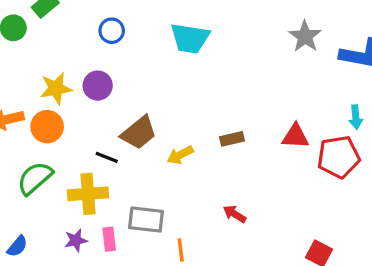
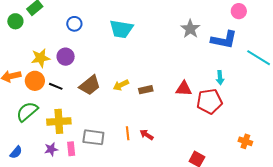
yellow arrow: (180, 155) -> (121, 85), moved
black line: (107, 157) -> (56, 86), moved
orange line: (181, 250) -> (128, 133), moved

